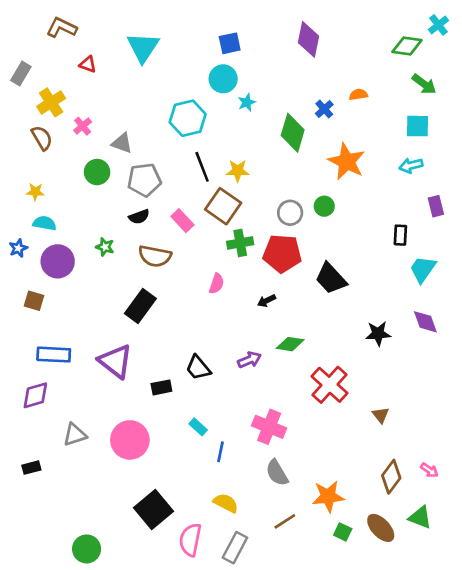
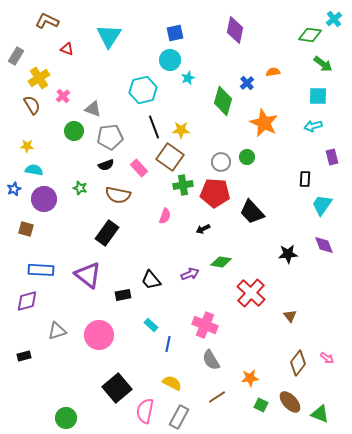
orange star: (328, 496) -> (250, 378), size x0.7
green triangle: (420, 517) -> (320, 414), moved

